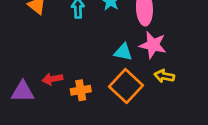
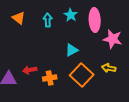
pink star: (153, 45) -> (113, 39), moved
cyan triangle: (123, 52) -> (72, 50), moved, turned -40

